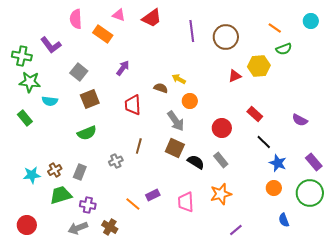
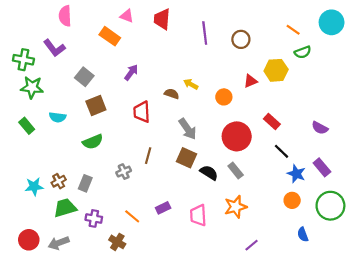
red trapezoid: (152, 18) -> (162, 19), turned 130
pink semicircle: (76, 19) -> (65, 16), moved
cyan circle: (311, 21) -> (332, 22), size x1.5
brown circle: (226, 37) -> (241, 39), size x0.7
cyan semicircle: (50, 101) -> (58, 117), moved
orange circle: (190, 101) -> (224, 97), moved
red circle: (222, 128) -> (237, 136), size x1.4
purple rectangle: (314, 162) -> (322, 167), moved
orange line: (133, 204) -> (132, 216), moved
gray arrow: (78, 228) -> (59, 243), moved

